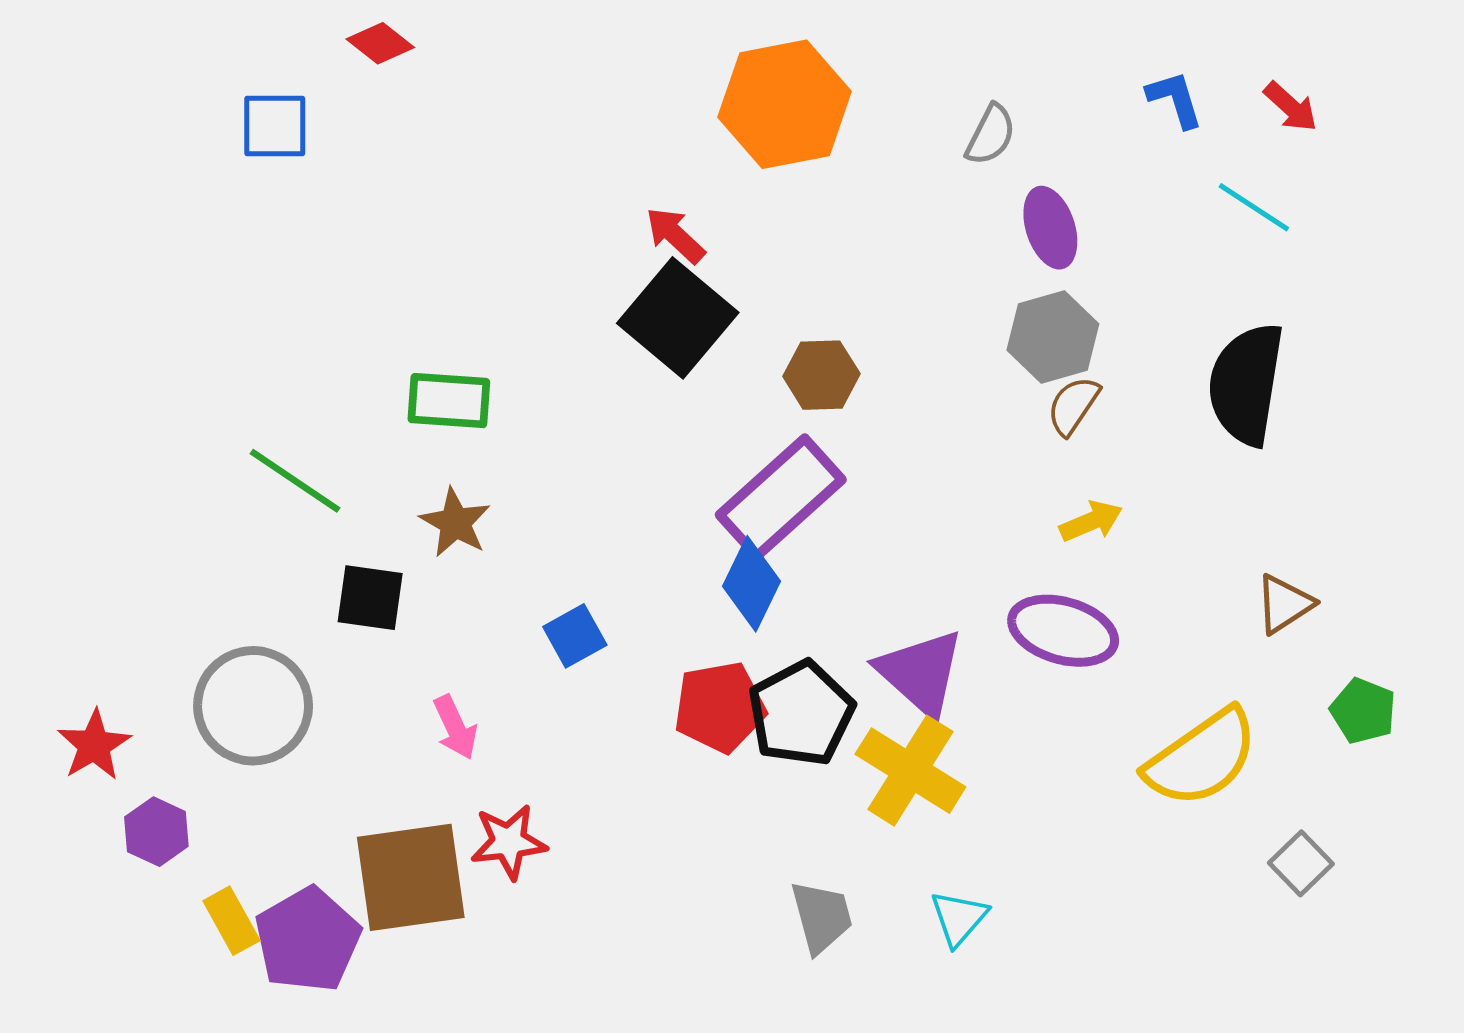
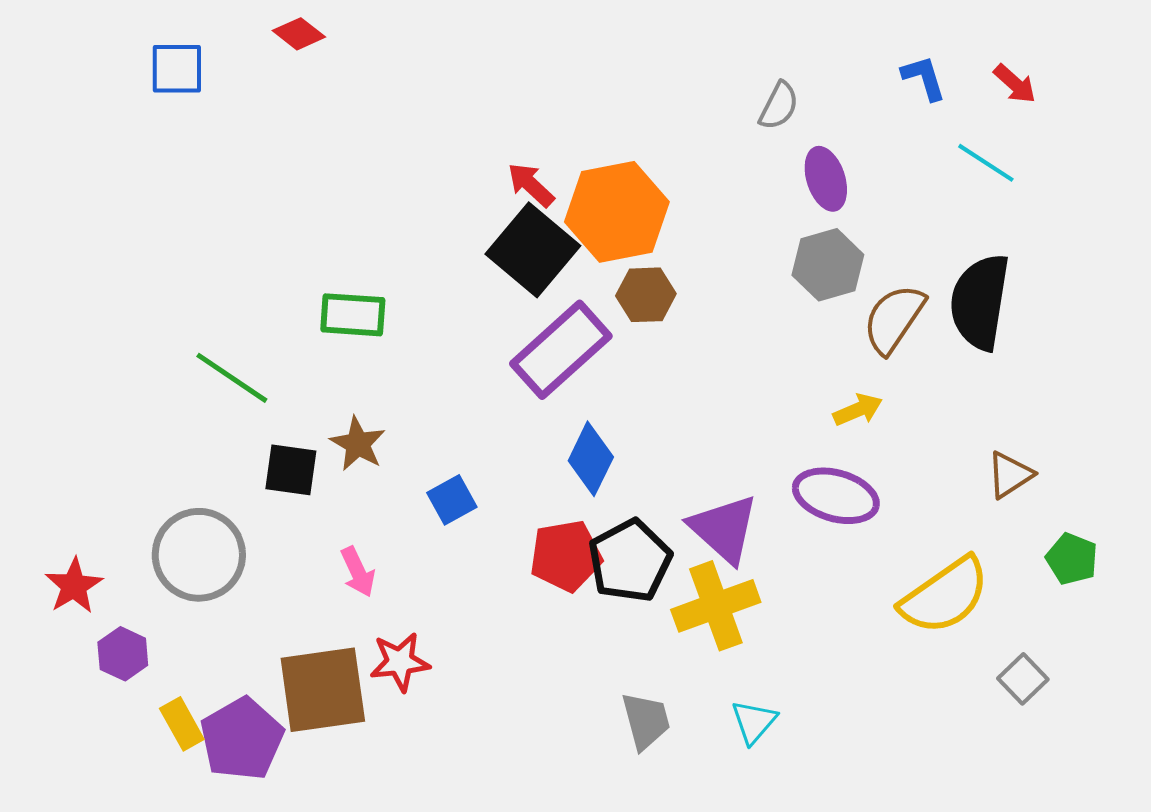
orange hexagon: (785, 104) -> (617, 212), moved
blue square: (275, 126) -> (177, 69), moved
brown semicircle: (1073, 406) -> (894, 319), moved, size x1.5
purple rectangle: (781, 497) -> (561, 350), moved
brown star: (455, 523) -> (358, 444), moved
yellow cross: (910, 771) -> (716, 606), turned 38

